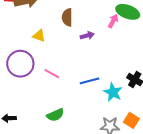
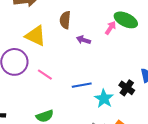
yellow triangle: (39, 36) -> (36, 36), size x1.6
purple arrow: (87, 36) -> (83, 40), turned -152

